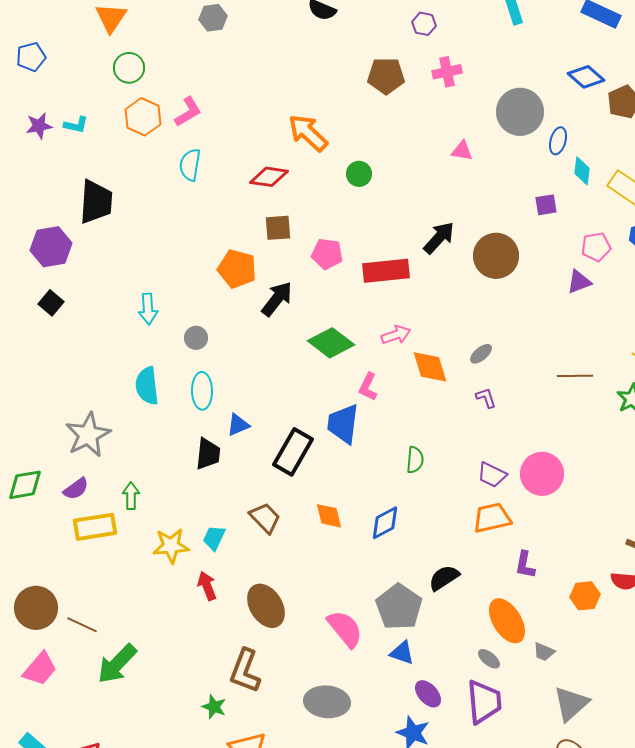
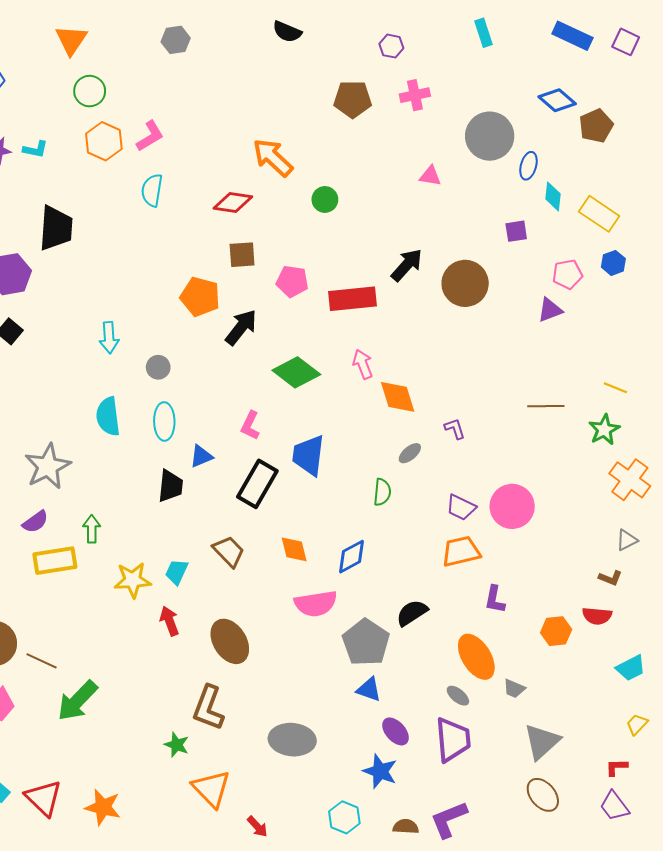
pink arrow: (396, 335) -> (363, 364), turned -92
gray ellipse: (481, 354) -> (410, 453), moved
pink L-shape: (368, 387) -> (250, 426), moved
pink semicircle: (345, 629) -> (316, 604), moved, turned 120

